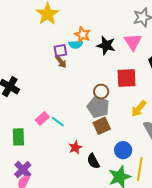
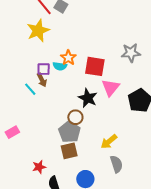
pink triangle: (133, 42) -> (111, 88), moved
black star: (106, 45) -> (88, 98), moved
red square: (127, 78) -> (95, 66), moved
cyan line: (58, 122) -> (30, 89), moved

